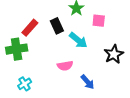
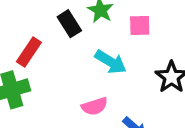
black rectangle: (57, 26) -> (69, 24), moved

